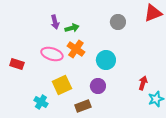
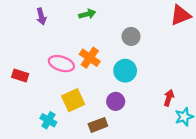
purple arrow: (55, 22) -> (41, 16), moved
gray circle: (118, 22) -> (131, 36), moved
green arrow: (72, 28) -> (87, 14), moved

